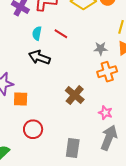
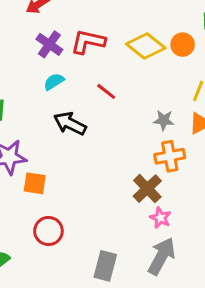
cyan semicircle: (37, 33) -> (54, 82), moved, turned 40
brown cross: (75, 95) -> (147, 189), moved

